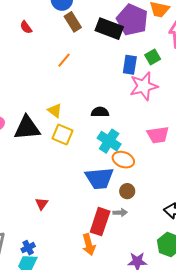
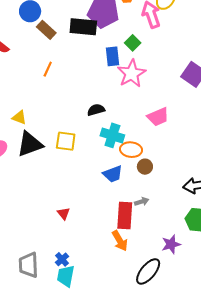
yellow triangle: (55, 111) -> (19, 117), moved
blue trapezoid: (99, 178) -> (113, 174), size x0.7
brown circle: (127, 191) -> (145, 167), moved

